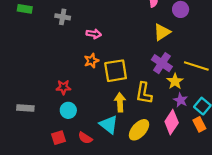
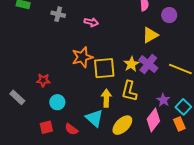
pink arrow: (94, 34) -> (91, 22), moved
orange star: (91, 61) -> (82, 57), size x1.5
yellow star: (175, 81) -> (131, 64), moved
red star: (63, 87) -> (43, 80), moved
gray rectangle: (25, 108) -> (17, 97), turned 35

